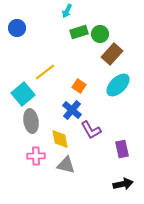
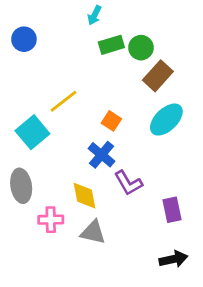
gray ellipse: (31, 121) -> (21, 186), moved

